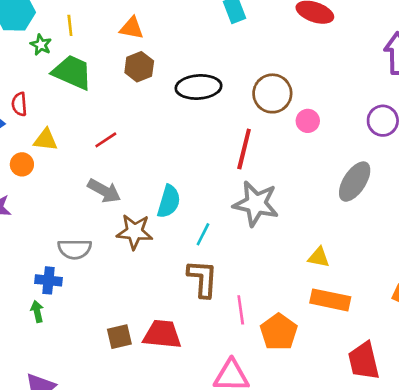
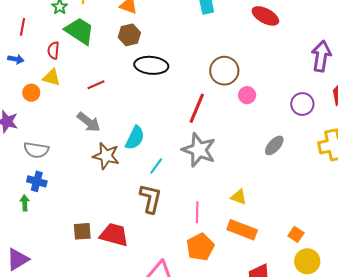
black ellipse: (199, 87) -> (151, 65), moved
red semicircle: (19, 104) -> (53, 50), moved
gray ellipse: (355, 182) -> (274, 145), size x0.7
gray semicircle: (75, 249) -> (36, 150), moved
pink line: (241, 310) -> (197, 212), moved

